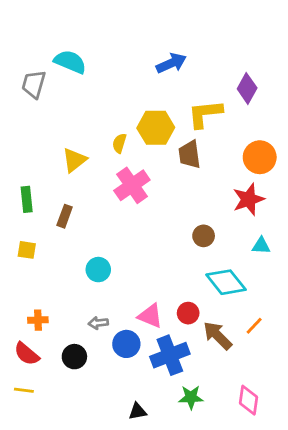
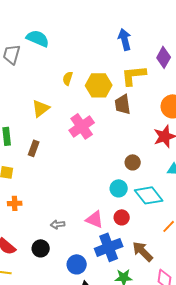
blue arrow: (171, 63) -> (125, 39), moved, turned -80
yellow semicircle: (119, 143) -> (68, 78), moved
cyan circle: (98, 270) -> (119, 188), moved
orange cross: (38, 320) -> (15, 203), moved
brown arrow: (218, 336) -> (143, 251), moved
blue circle: (126, 344) -> (77, 264), moved

